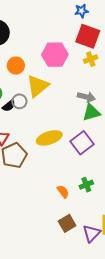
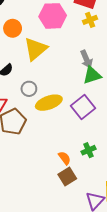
gray arrow: (86, 97) -> (86, 59), turned 54
gray circle: (19, 101) -> (29, 89), moved
brown square: (67, 223) -> (67, 176), moved

